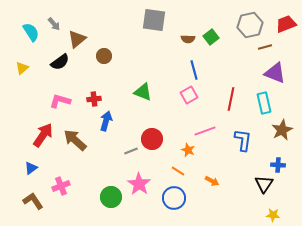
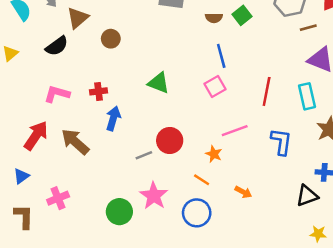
black triangle: (264, 184) -> (307, 196), turned 36
brown L-shape: (33, 201) -> (24, 217), turned 35

